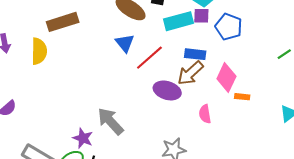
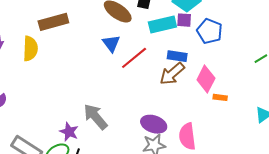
purple ellipse: (167, 90) -> (154, 124), moved
pink semicircle: (205, 114) -> (187, 136), moved, size x1.5

